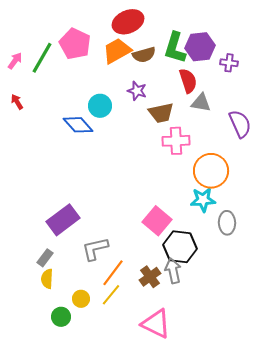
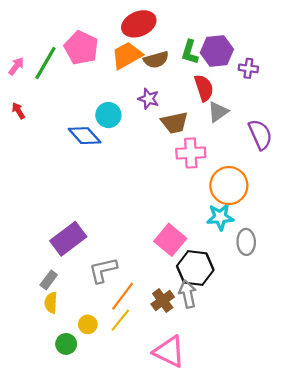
green L-shape: (175, 48) -> (190, 52), size x0.7
gray triangle: (201, 103) -> (218, 112), turned -45

